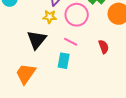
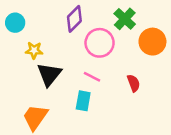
yellow star: (50, 17) -> (34, 50), moved

